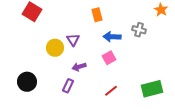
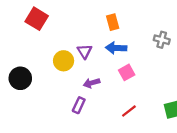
blue arrow: (112, 37) -> (116, 48), moved
black circle: (27, 82) -> (20, 78), moved

